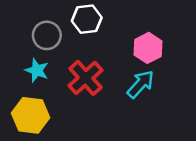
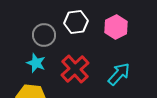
pink hexagon: (148, 48) -> (116, 27), moved

